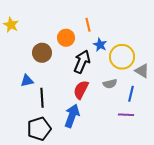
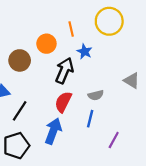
yellow circle: (122, 57) -> (109, 21), moved
blue line: (131, 94) -> (90, 119), moved
black line: (42, 98) -> (20, 111), turned 36
purple line: (126, 115) -> (114, 140), moved, turned -63

